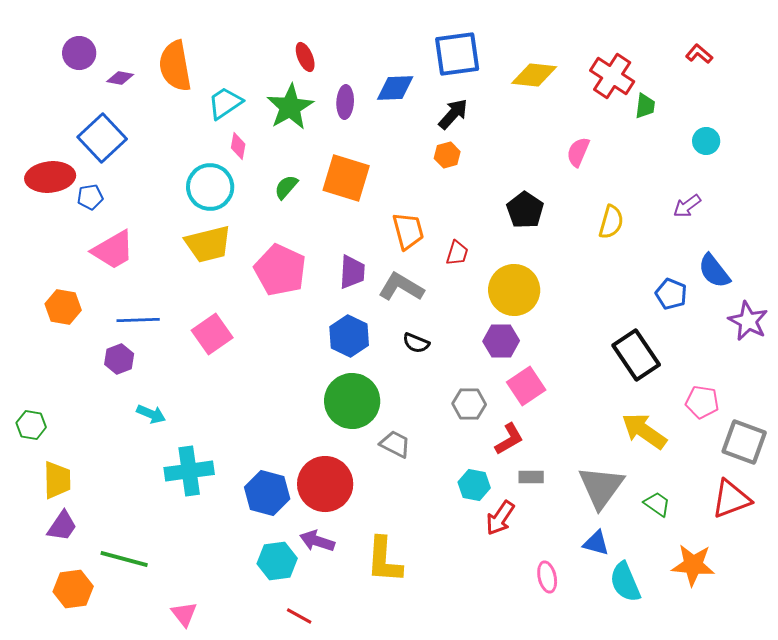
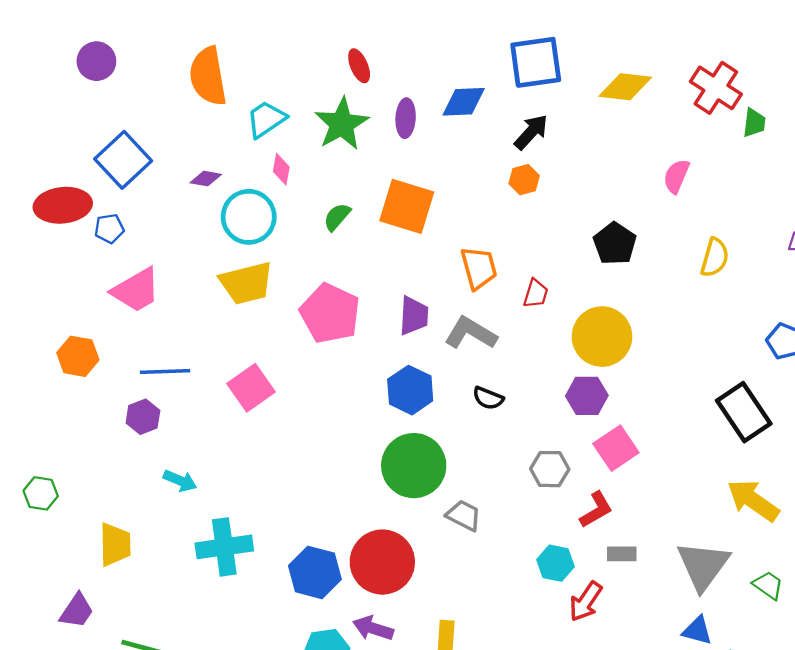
purple diamond: (120, 78) -> (206, 179), moved
yellow trapezoid: (57, 480) -> (115, 545), moved

